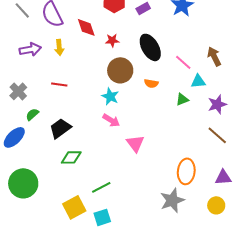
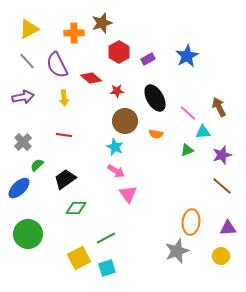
red diamond: (86, 27) -> (91, 78), turned -30
purple arrow: (30, 49) -> (23, 97), moved
pink triangle: (135, 143) -> (128, 194), moved

